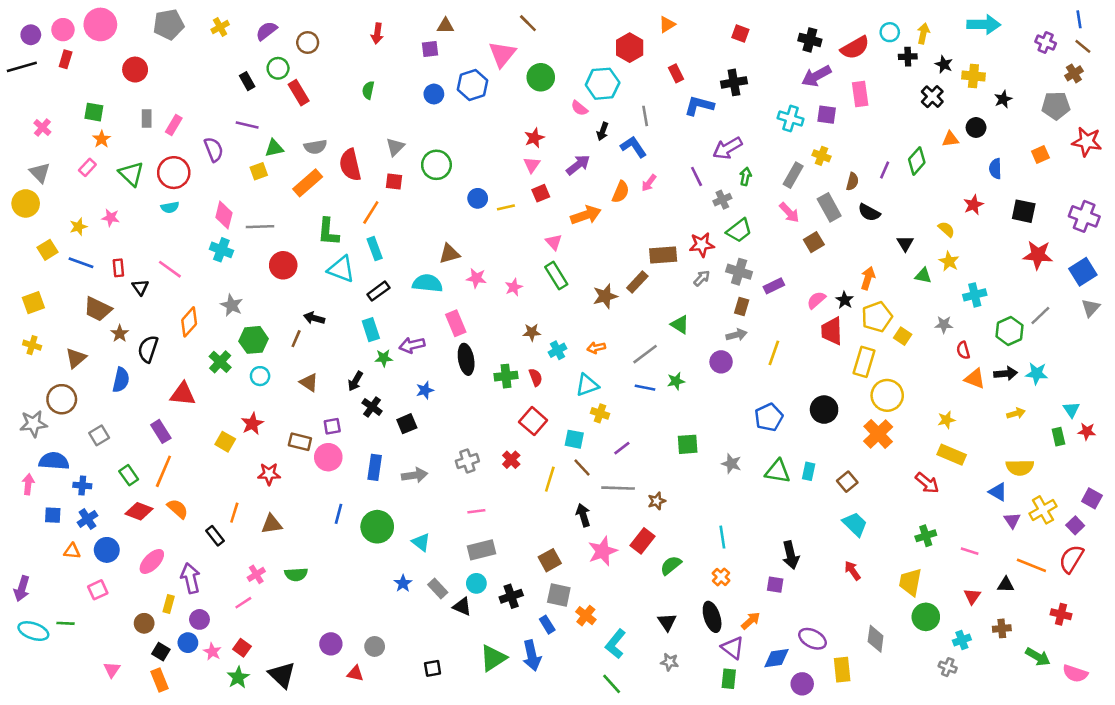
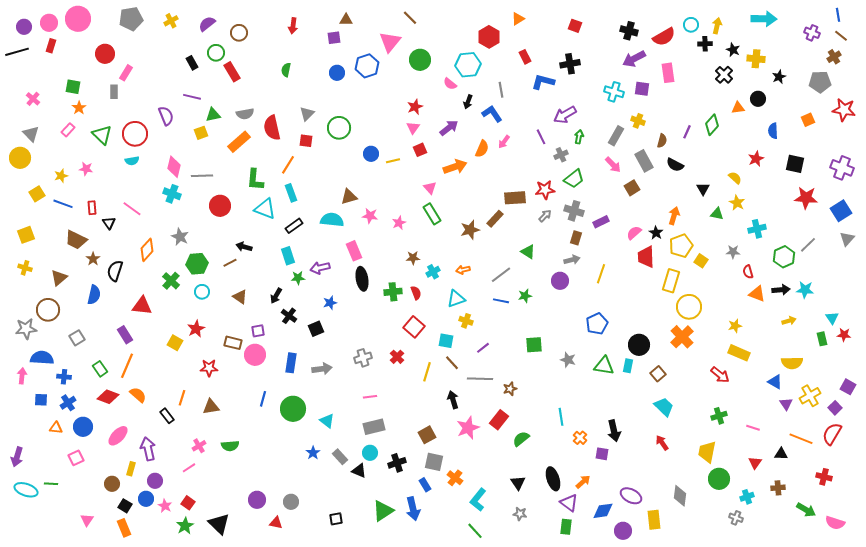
pink rectangle: (174, 125) -> (126, 73), moved
brown line: (296, 339) -> (230, 263), turned 40
black circle: (824, 410) -> (639, 345), moved
orange cross: (721, 577) -> (580, 438), moved

